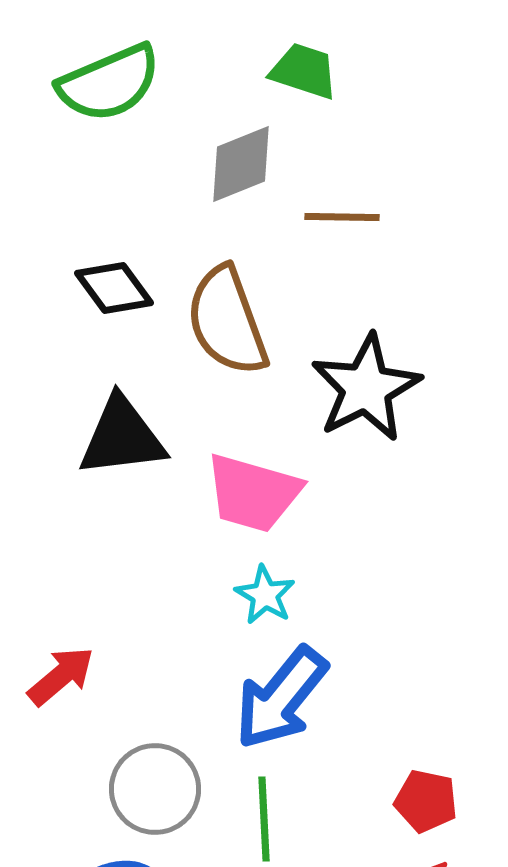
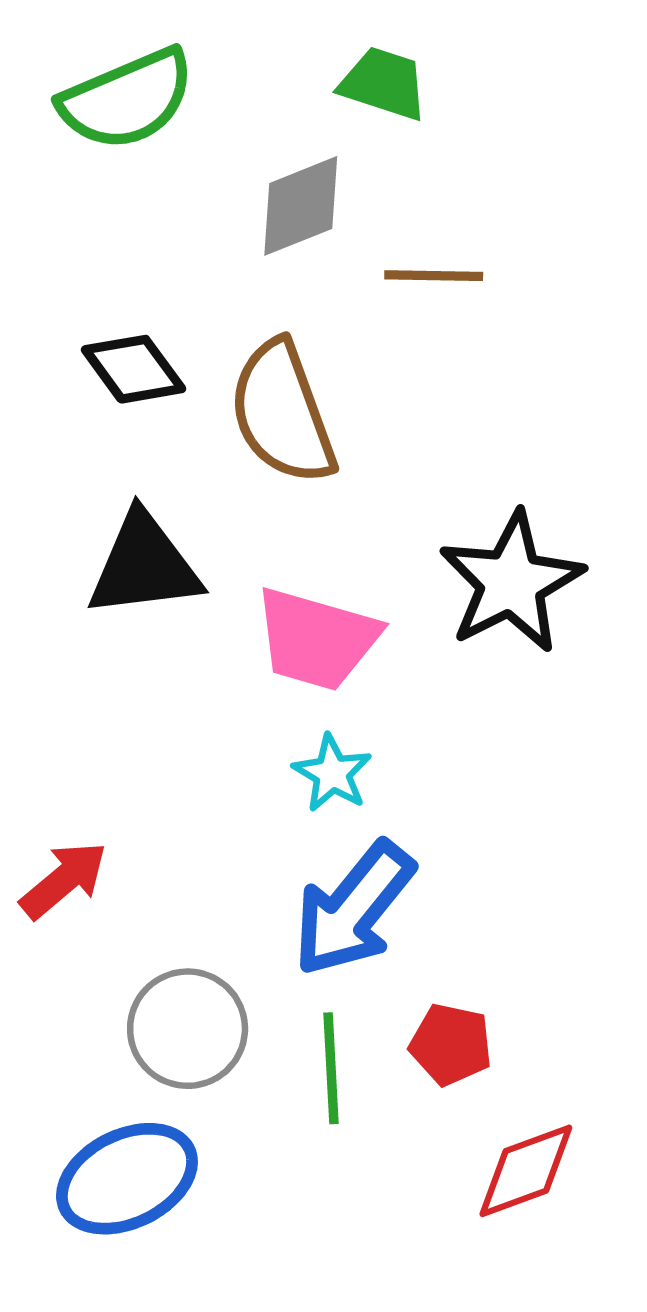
black star: (366, 388) -> (511, 582), moved
red pentagon: (426, 801) -> (451, 1044), moved

